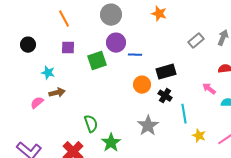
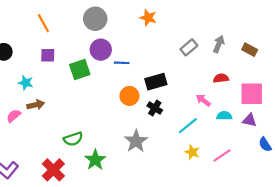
cyan line: (184, 114) -> (188, 126), moved, turned 60
green semicircle: (91, 124) -> (73, 139), turned 90

